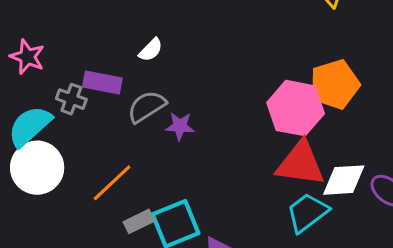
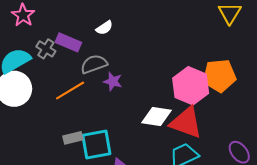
white diamond: (344, 180) -> (156, 117), moved
orange line: (112, 183) -> (70, 91), moved

